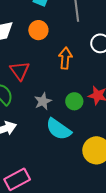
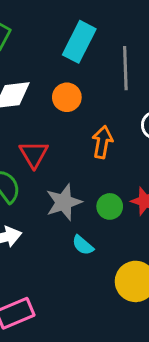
gray star: (43, 101) -> (64, 202), size x1.4
cyan semicircle: (59, 129) -> (83, 245), size x0.6

